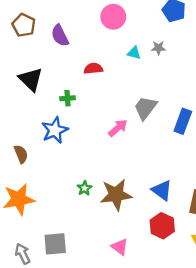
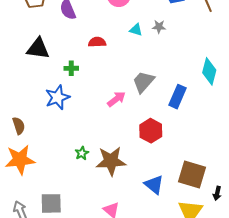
black triangle: (31, 79) -> (38, 49), turned -40
brown semicircle: (21, 154) -> (19, 126), moved
blue triangle: (162, 190) -> (154, 185), moved
red hexagon: (162, 226) -> (151, 131), moved

